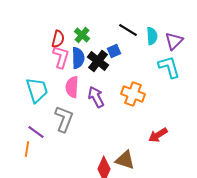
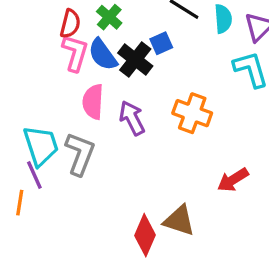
blue semicircle: (78, 58) -> (103, 55), turned 145
cyan trapezoid: (37, 90) -> (41, 146), moved
purple line: (36, 132) -> (34, 175), turned 30

